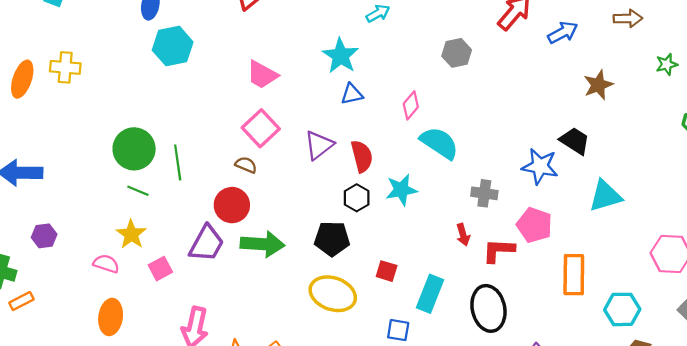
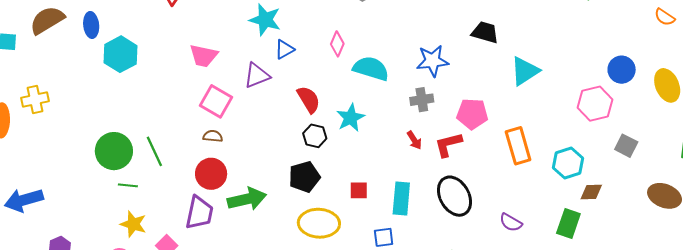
purple triangle: (319, 145) -> (257, 75), moved, turned 32
blue star: (540, 166) -> (432, 61), moved

